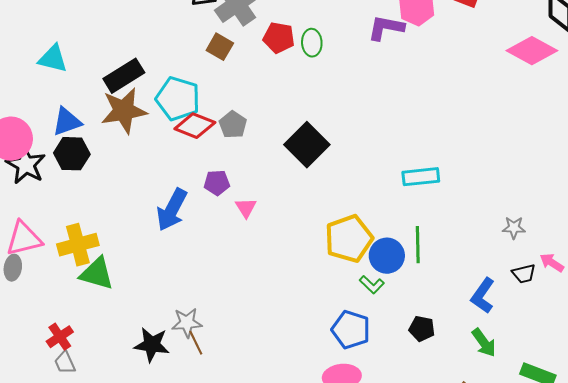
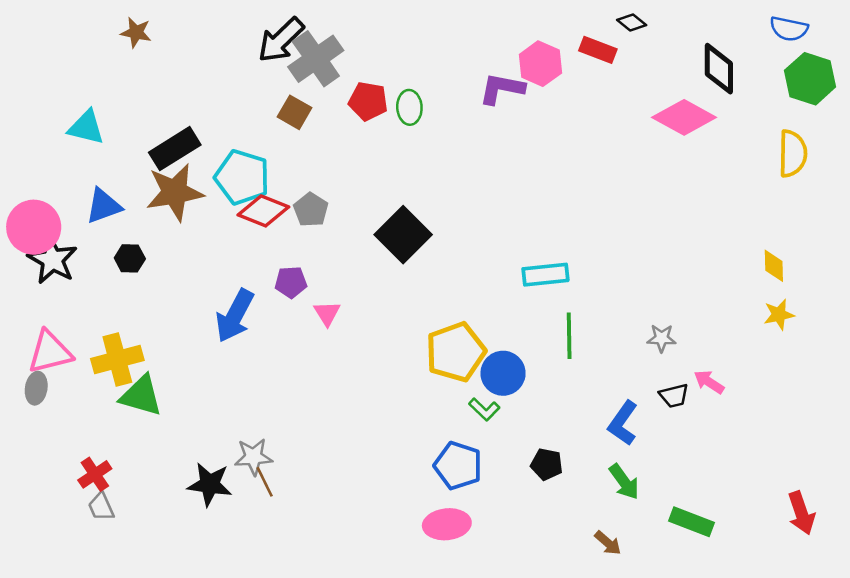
black hexagon: (72, 154) -> (130, 258), moved, size x0.7
green line: (418, 245) -> (569, 336), moved

